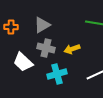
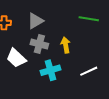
yellow arrow: (72, 49) -> (66, 45), turned 98

